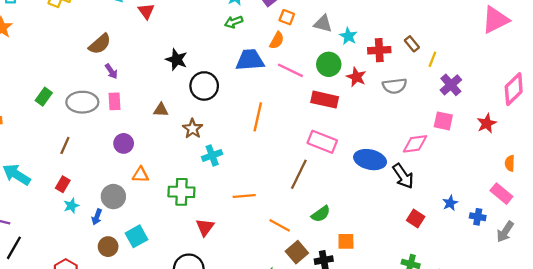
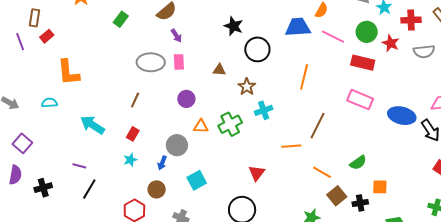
green rectangle: (44, 97) -> (121, 19), moved
brown line: (299, 174) -> (317, 126), moved
green cross: (181, 192) -> (230, 124), moved, turned -30
cyan star: (71, 206) -> (130, 160), moved
brown circle: (108, 247) -> (157, 189), moved

